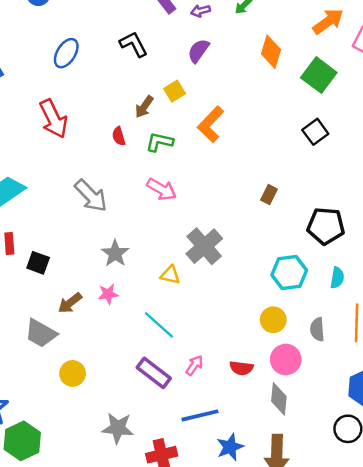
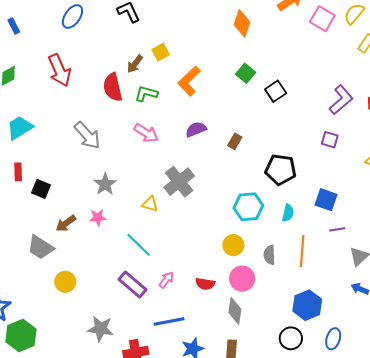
purple semicircle: (198, 51) -> (196, 129), moved, turned 30
green square: (319, 75) -> (246, 73), moved, size x0.7
red semicircle: (119, 136) -> (113, 87), size x1.8

